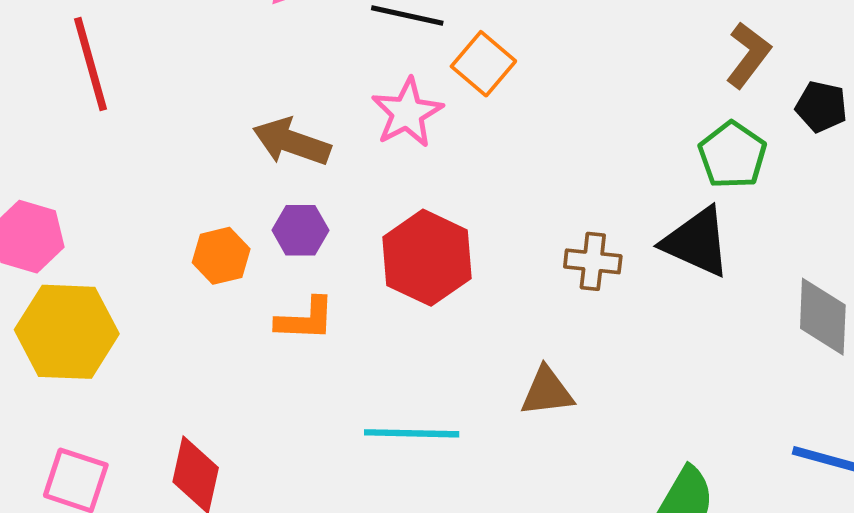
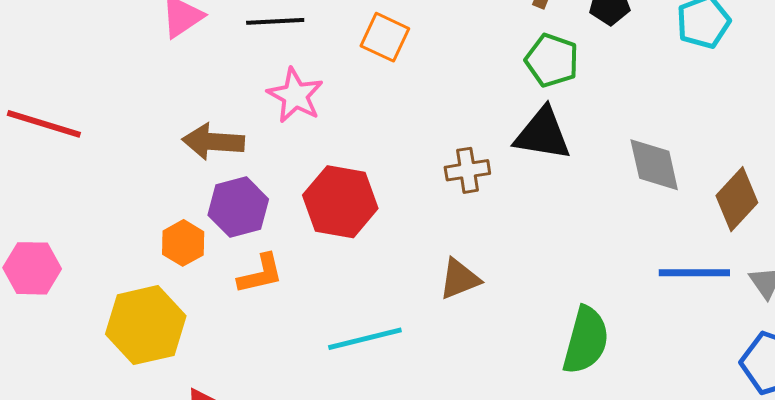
red line: (90, 64) -> (44, 124), turned -42
orange square: (483, 64) -> (385, 37), moved
purple hexagon: (300, 230) -> (238, 207), size x1.4
yellow hexagon: (67, 332) -> (146, 325), moved

